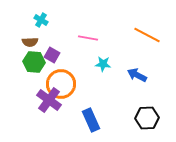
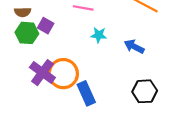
orange circle: (61, 84) -> (63, 74), moved

